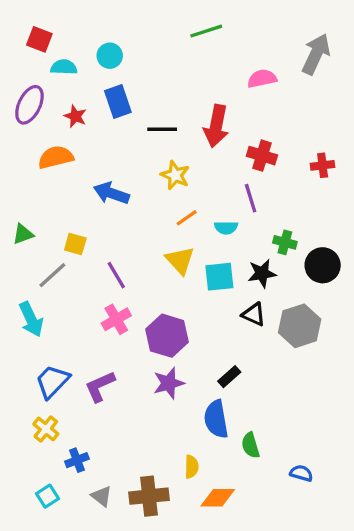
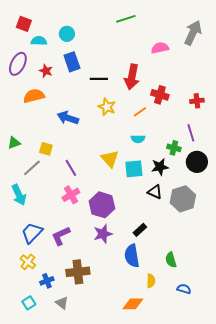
purple line: (251, 198) -> (191, 133), moved
orange line: (187, 218) -> (140, 112), moved
green semicircle: (251, 445) -> (171, 260), moved
yellow semicircle: (192, 467) -> (151, 281), moved
brown cross: (149, 496) -> (78, 272), moved

